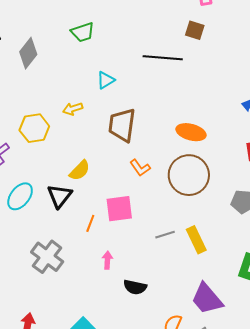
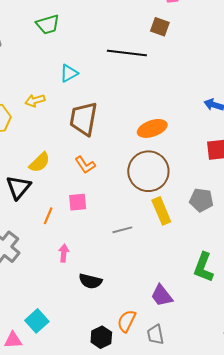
orange ellipse: (191, 132) -> (152, 128), turned -36
orange L-shape: (140, 168) -> (85, 165), moved
pink square: (119, 209) -> (78, 202), size x0.7
yellow rectangle: (196, 240) -> (161, 211), moved
purple trapezoid: (207, 299) -> (162, 296), size x0.7

